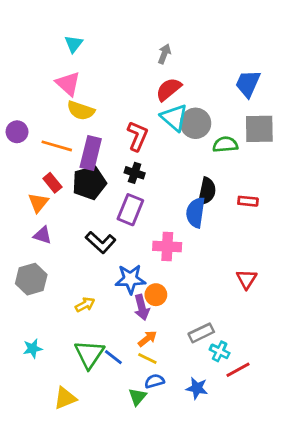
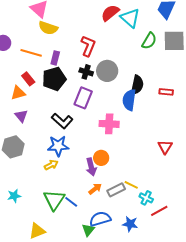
cyan triangle: (174, 118) -> (130, 18), moved
gray circle: (196, 123) -> (107, 71), moved
green semicircle: (225, 145) -> (149, 41), moved, turned 126
purple rectangle: (91, 153) -> (55, 58), size x0.6
orange triangle: (38, 203) -> (18, 93), turned 35
purple triangle: (43, 235) -> (21, 116), turned 32
blue star: (130, 279) -> (58, 146), moved
gray rectangle: (201, 333) -> (116, 190), moved
yellow line: (147, 358) -> (131, 185), moved
blue semicircle: (154, 381) -> (100, 219), size x1.5

